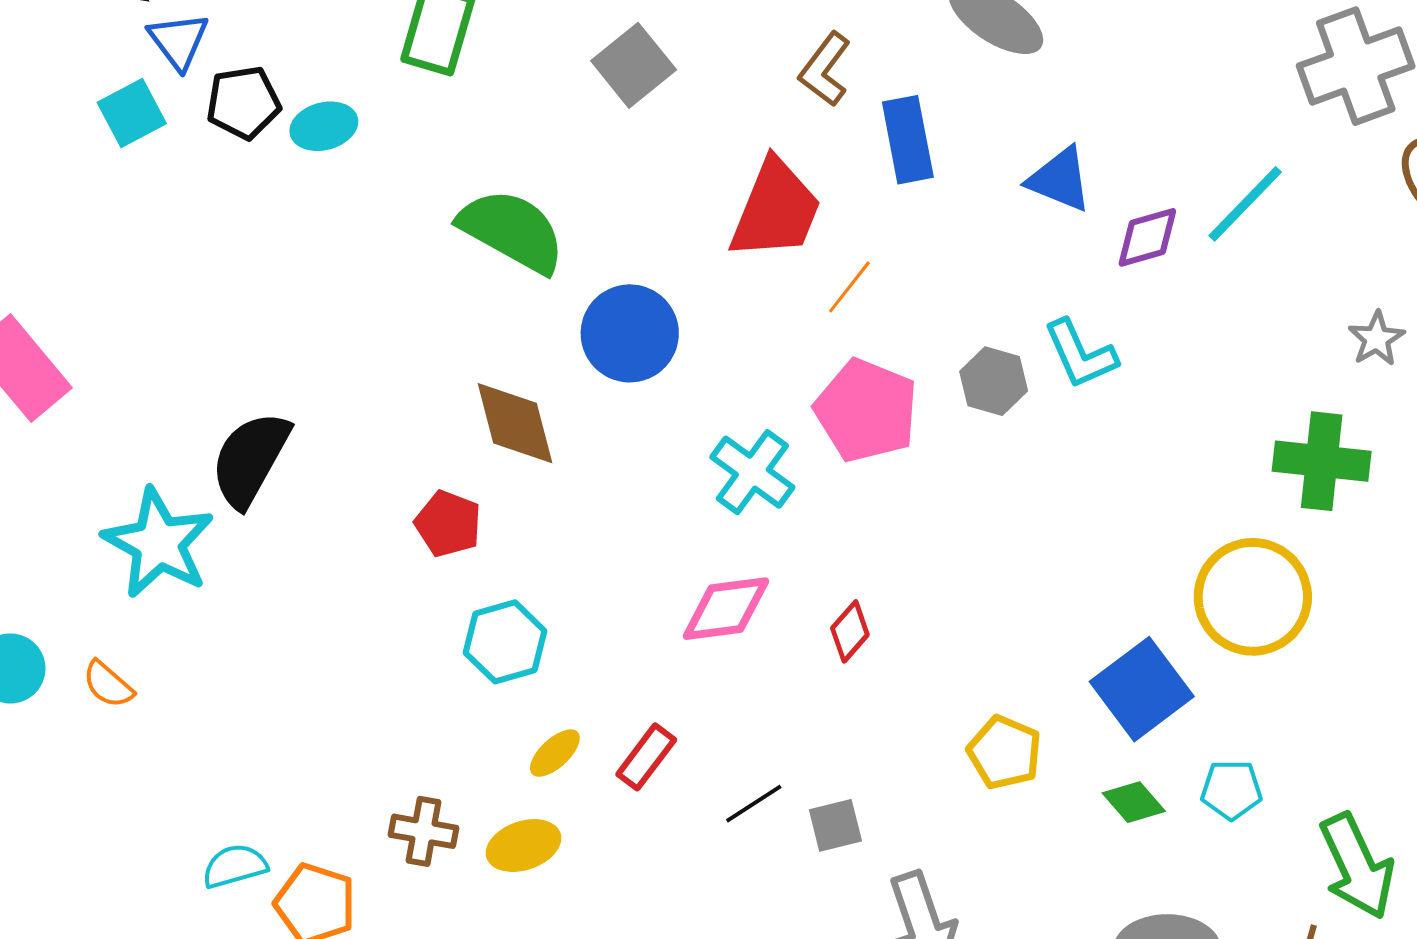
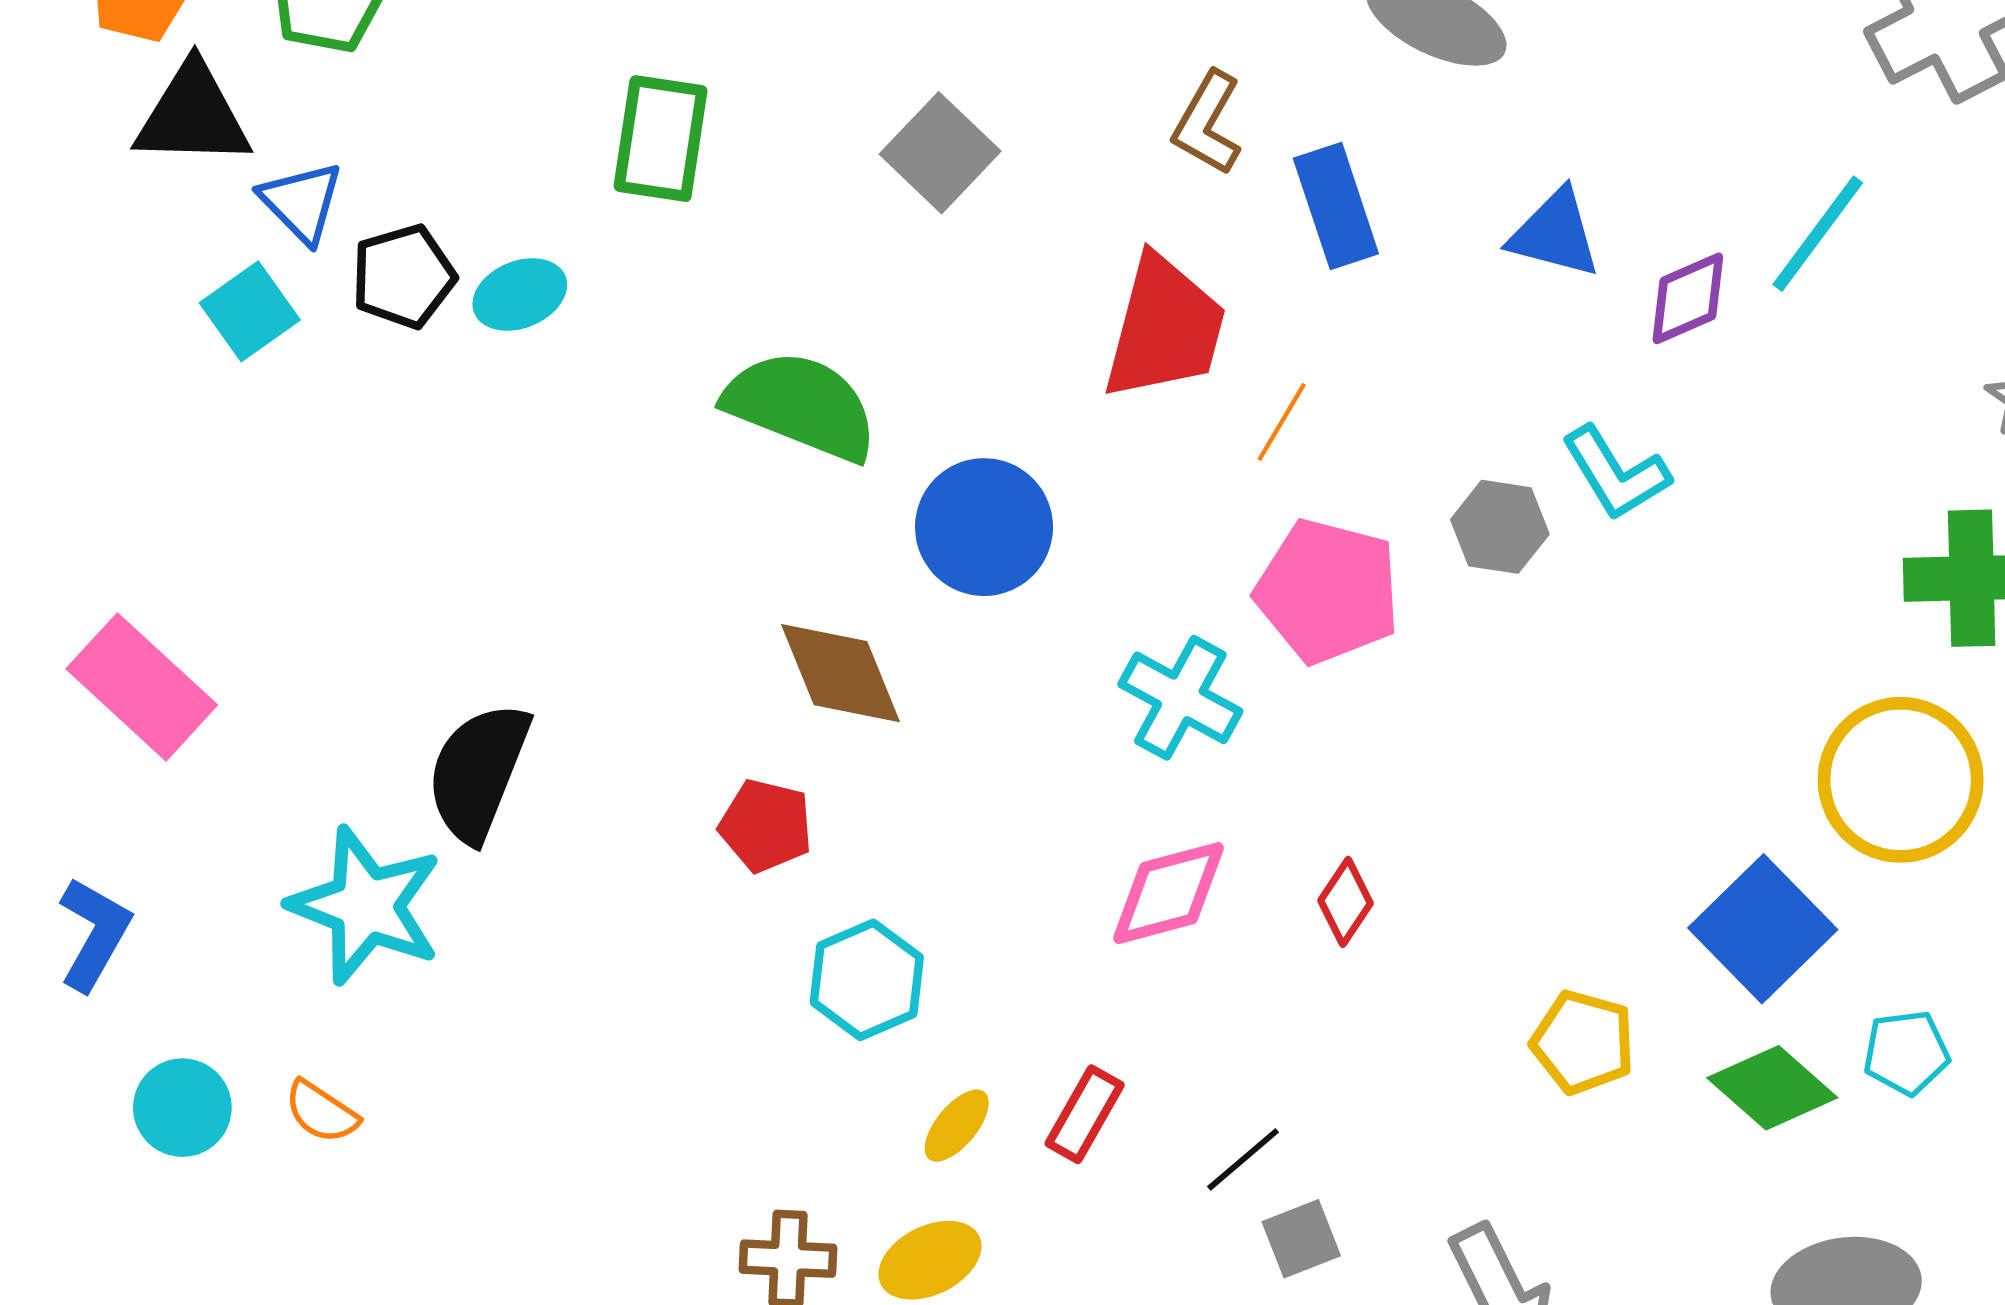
green diamond: (1134, 802) -> (1772, 1088), size x1.4
gray square: (835, 825) -> (1301, 1239), moved

